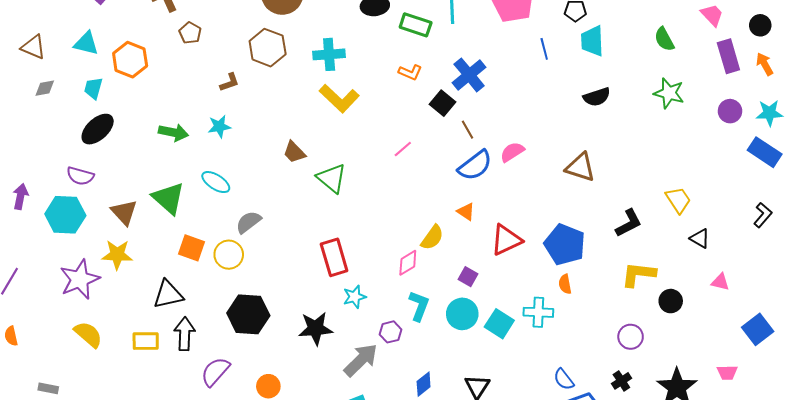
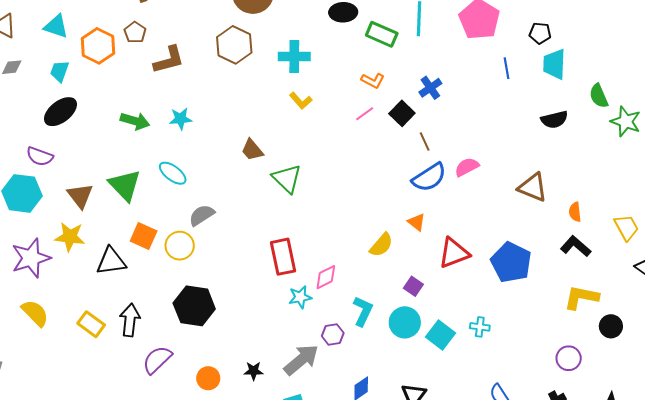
brown pentagon: (190, 33) -> (135, 32), moved
green semicircle: (664, 39) -> (599, 96), moved
blue cross: (469, 75) -> (430, 88), size x0.7
brown L-shape: (229, 82) -> (169, 60), moved, size x1.6
yellow L-shape: (339, 98) -> (301, 101), size x0.6
pink line: (403, 149) -> (365, 114), moved
black L-shape: (629, 223) -> (576, 246), turned -116
pink diamond: (408, 263) -> (326, 277), moved
orange semicircle: (565, 284) -> (575, 212), moved
black triangle: (168, 294) -> (111, 261), moved
cyan cross: (538, 312) -> (480, 327), size x0.7
black star: (316, 329) -> (254, 371), moved, size x0.6
yellow rectangle: (146, 341) -> (91, 324), turned 32

